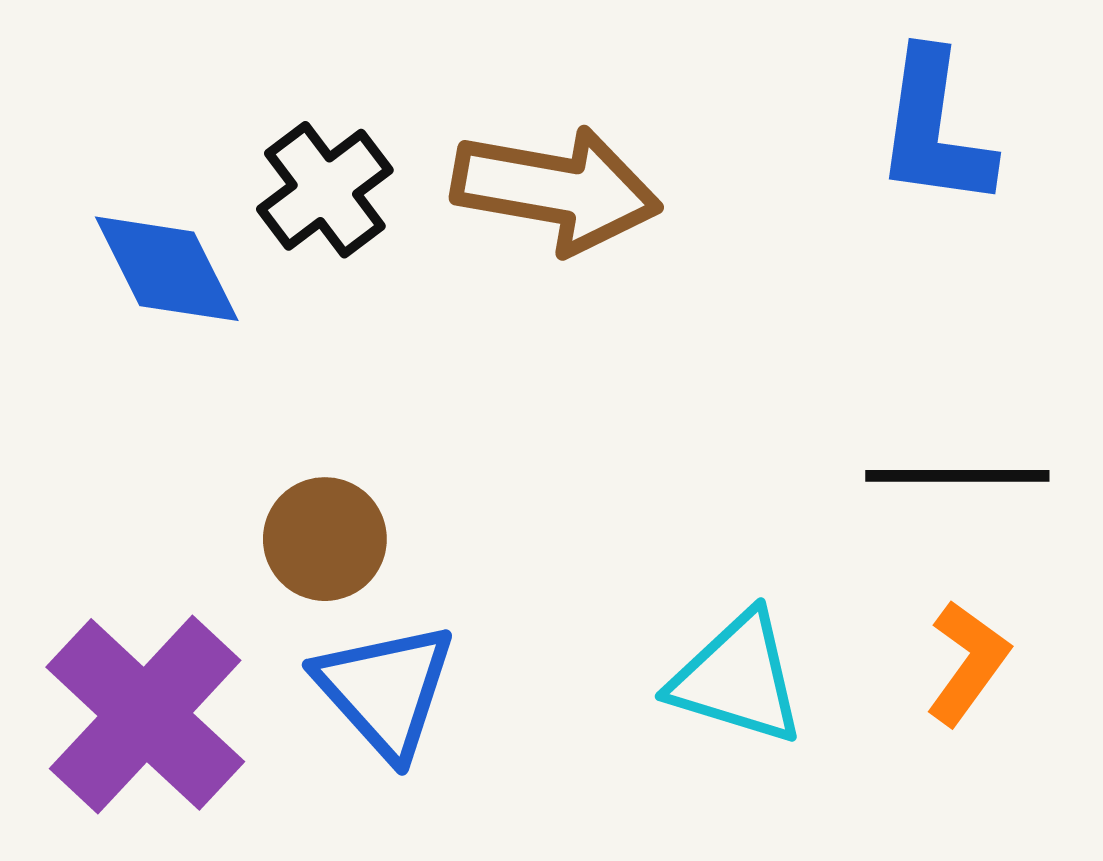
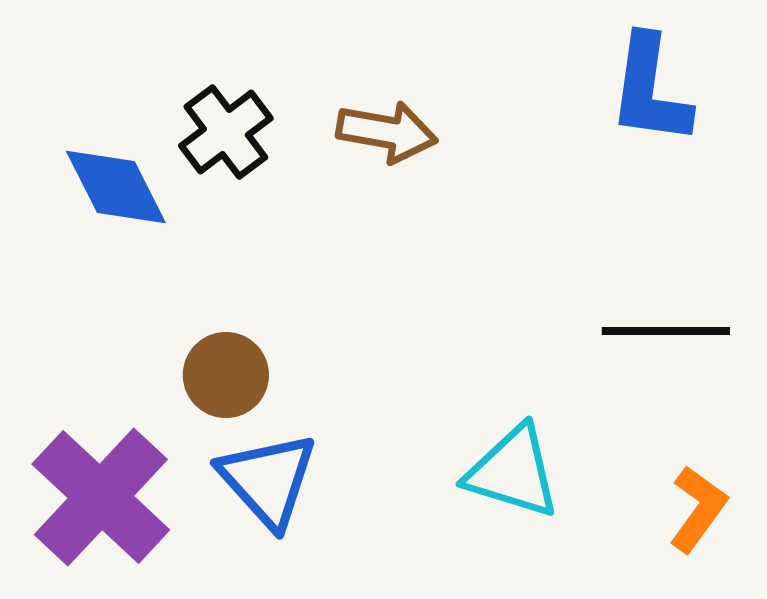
brown arrow: (556, 190) -> (387, 132), size x0.7
orange L-shape: (967, 663) -> (698, 509), moved

